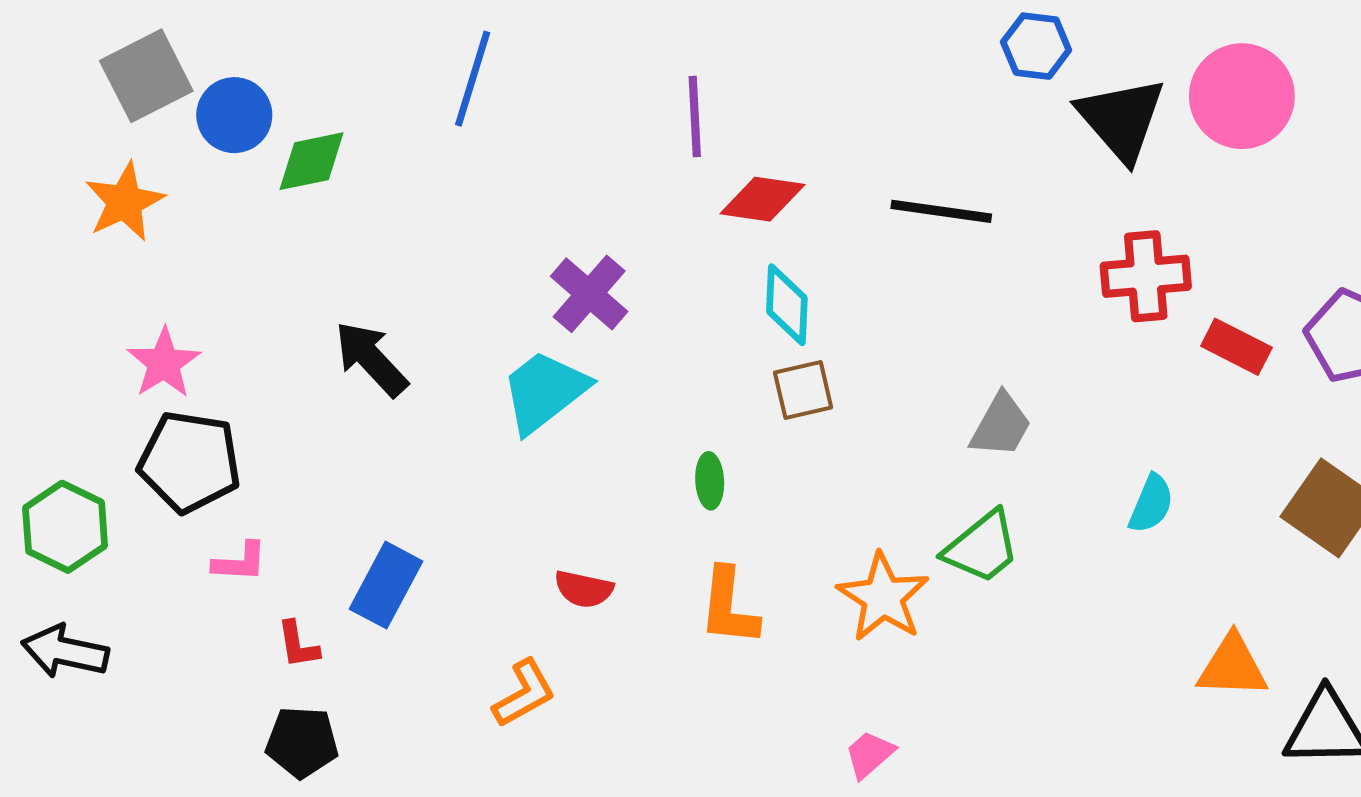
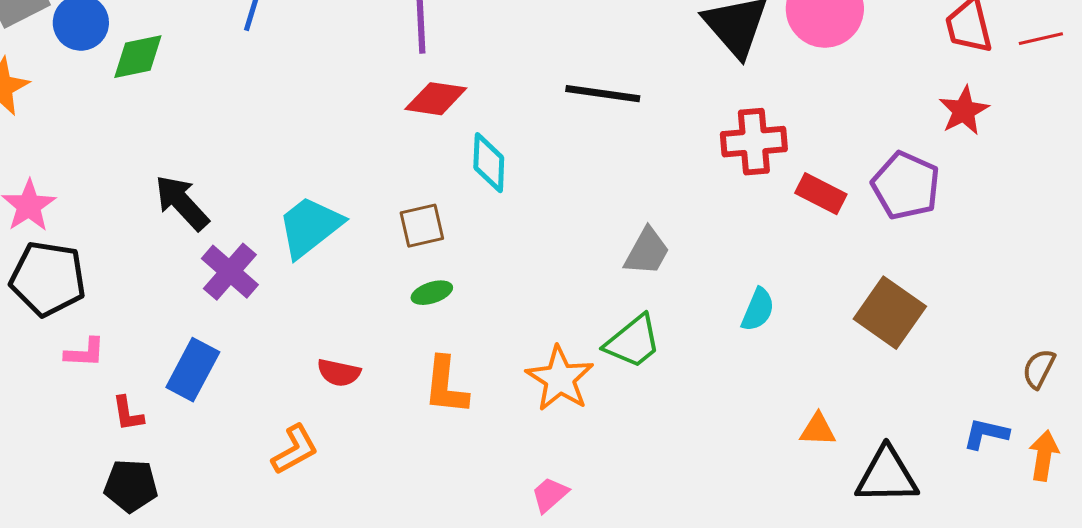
red diamond: (762, 199) -> (436, 99), moved
purple cross: (589, 294) -> (230, 272), moved
brown square: (803, 390) -> (422, 226), moved
green ellipse: (710, 481) -> (432, 293), turned 75
orange triangle: (1232, 666) -> (818, 430), size x0.7

